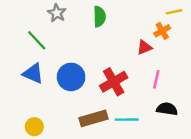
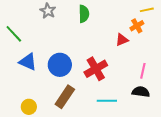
green line: (37, 40) -> (14, 34), moved
pink line: (156, 79) -> (143, 71), moved
brown rectangle: (94, 118) -> (65, 97), moved, turned -40

